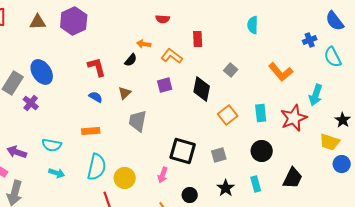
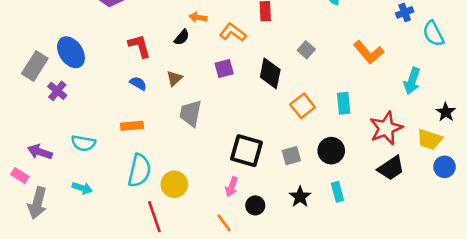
red star: (294, 118) -> (386, 128), moved
black circle: (262, 151) -> (331, 151), moved
cyan arrow: (57, 173) -> (82, 188), moved
pink arrow: (163, 175) -> (232, 187), moved
black trapezoid: (293, 178) -> (391, 168), moved, turned 30

